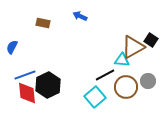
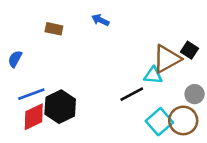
gray circle: (148, 81) -> (195, 94), moved
brown circle: (126, 87) -> (183, 120), moved
red diamond: (27, 93) -> (34, 117), turned 70
cyan square: (95, 97) -> (159, 122), moved

